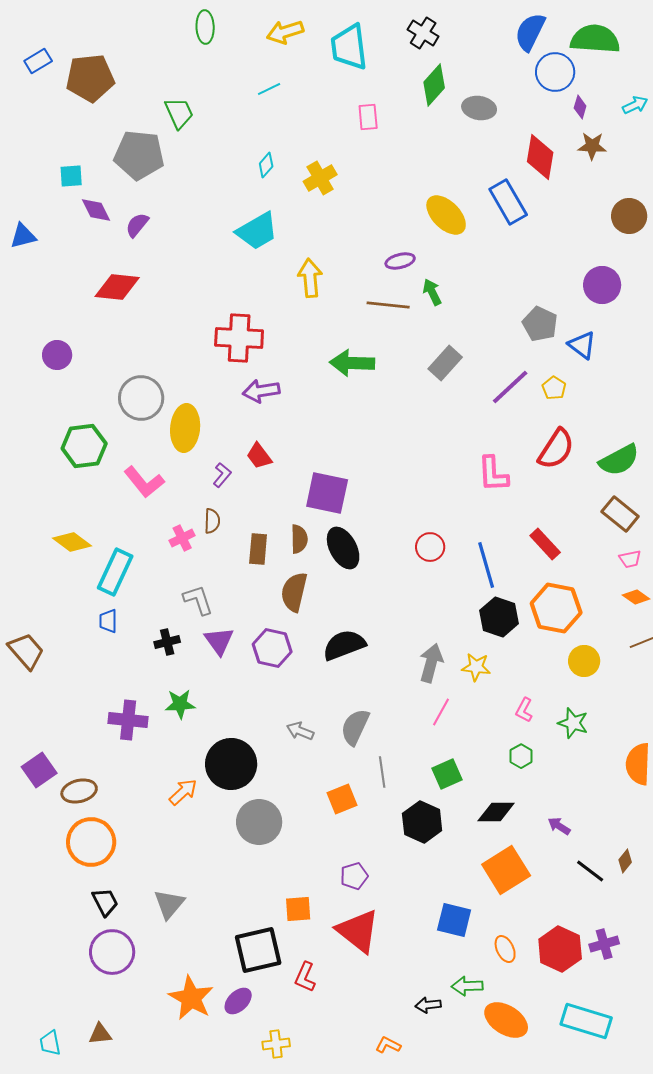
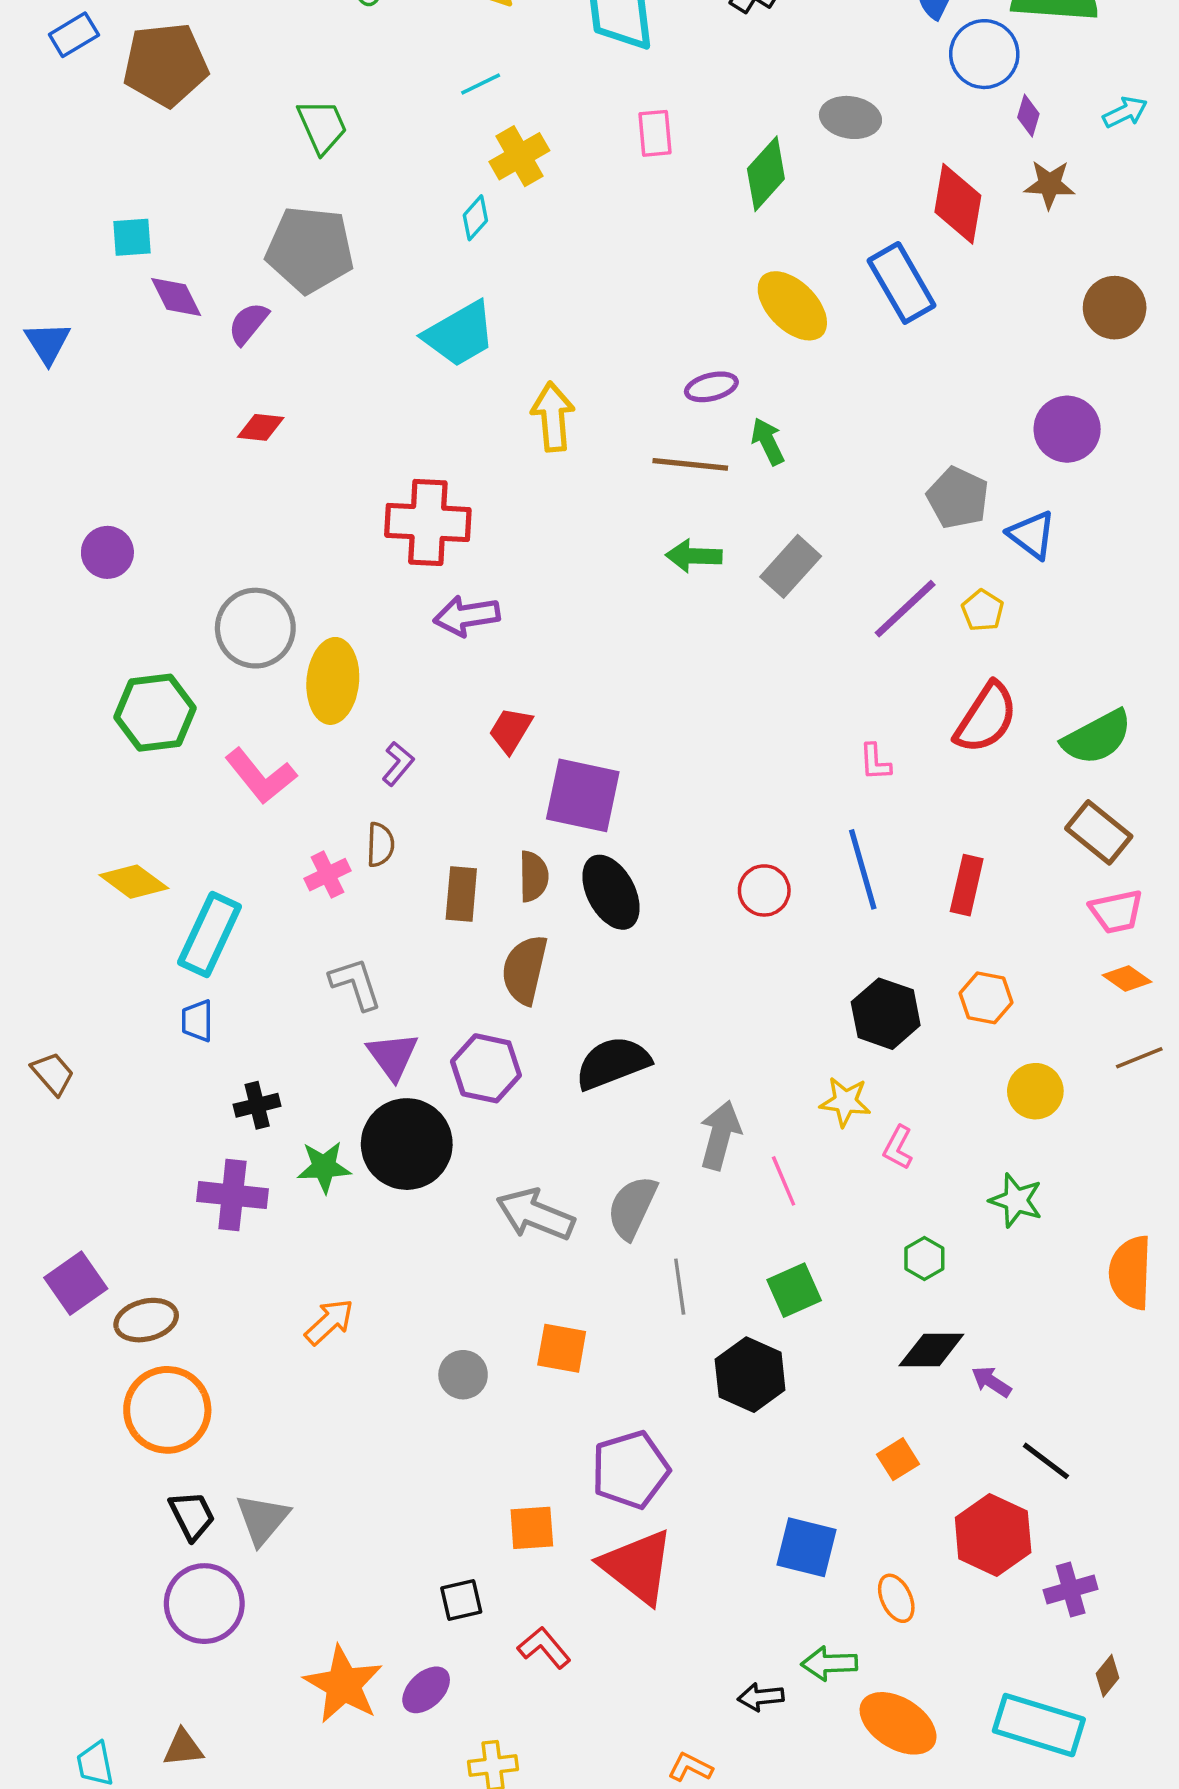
green diamond: (434, 85) -> (766, 174), moved
gray pentagon: (139, 155) -> (310, 250), moved
yellow cross: (320, 178) -> (519, 156), moved
blue triangle: (23, 236) -> (48, 343), turned -48
red diamond: (117, 287) -> (261, 427), moved, size x0.6
green arrow: (352, 363) -> (694, 556), moved, size x0.7
red trapezoid: (259, 456) -> (511, 730), moved, turned 68
pink L-shape: (493, 474) -> (875, 762), size x0.6
red rectangle: (545, 544) -> (967, 885), turned 56
pink trapezoid: (630, 559) -> (1116, 912), size x1.4
blue line: (486, 565) -> (863, 869), moved
orange hexagon: (556, 608) -> (986, 998), size x0.6
black cross: (167, 642) -> (257, 1105), moved
brown trapezoid: (26, 651) -> (53, 1074), size x0.7
gray arrow: (431, 663) -> (720, 1135), moved
pink L-shape: (524, 710) -> (898, 1148), moved
pink line: (441, 712) -> (784, 1181), turned -52
gray arrow: (300, 731) -> (535, 1214), size x1.6
black circle: (231, 764) -> (407, 1144), moved
orange square: (342, 799) -> (562, 1348), moved, turned 32
black diamond: (496, 812) -> (931, 1350), moved
gray circle: (259, 822) -> (463, 1375), size x0.6
brown diamond: (625, 861) -> (1108, 1676), moved
orange square: (506, 870) -> (898, 1459), size x0.5
purple pentagon: (354, 876) -> (630, 1470), size x1.6
gray triangle: (169, 904) -> (262, 1519), moved
red hexagon: (560, 949) -> (993, 1535), moved
black square: (258, 950) -> (461, 1600), size x0.5
red L-shape: (305, 977) -> (544, 1648), turned 116

